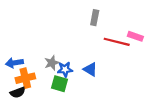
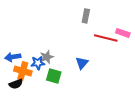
blue star: (65, 69) -> (38, 63), moved
blue triangle: (90, 69) -> (82, 63), turned 40
orange cross: (25, 78) -> (23, 71), turned 30

